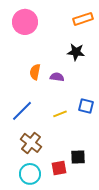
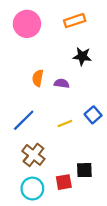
orange rectangle: (83, 19) -> (75, 21), moved
blue square: (86, 106) -> (93, 115), turned 35

